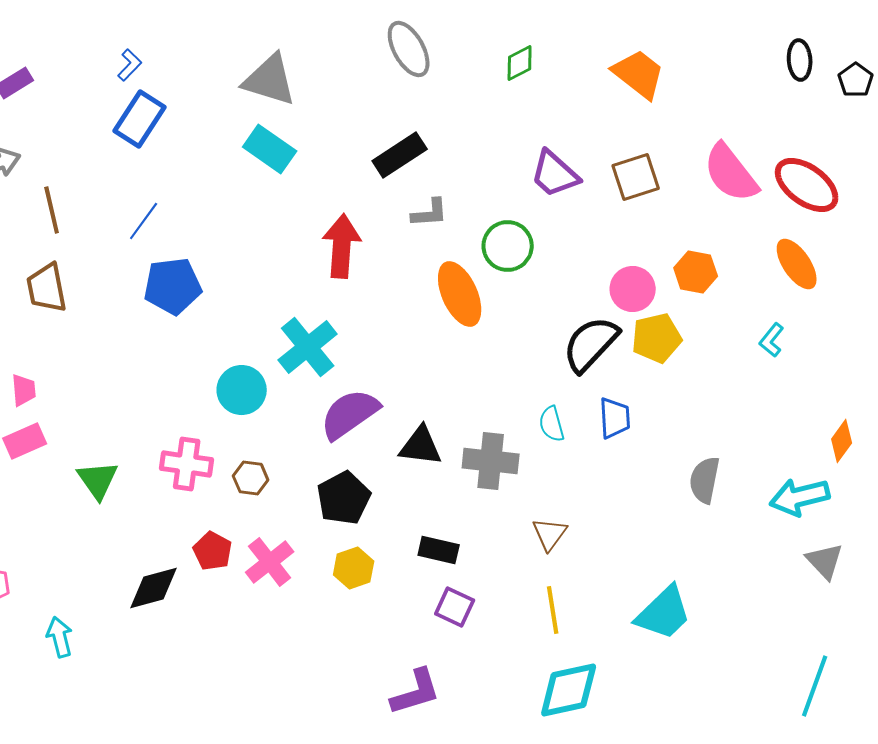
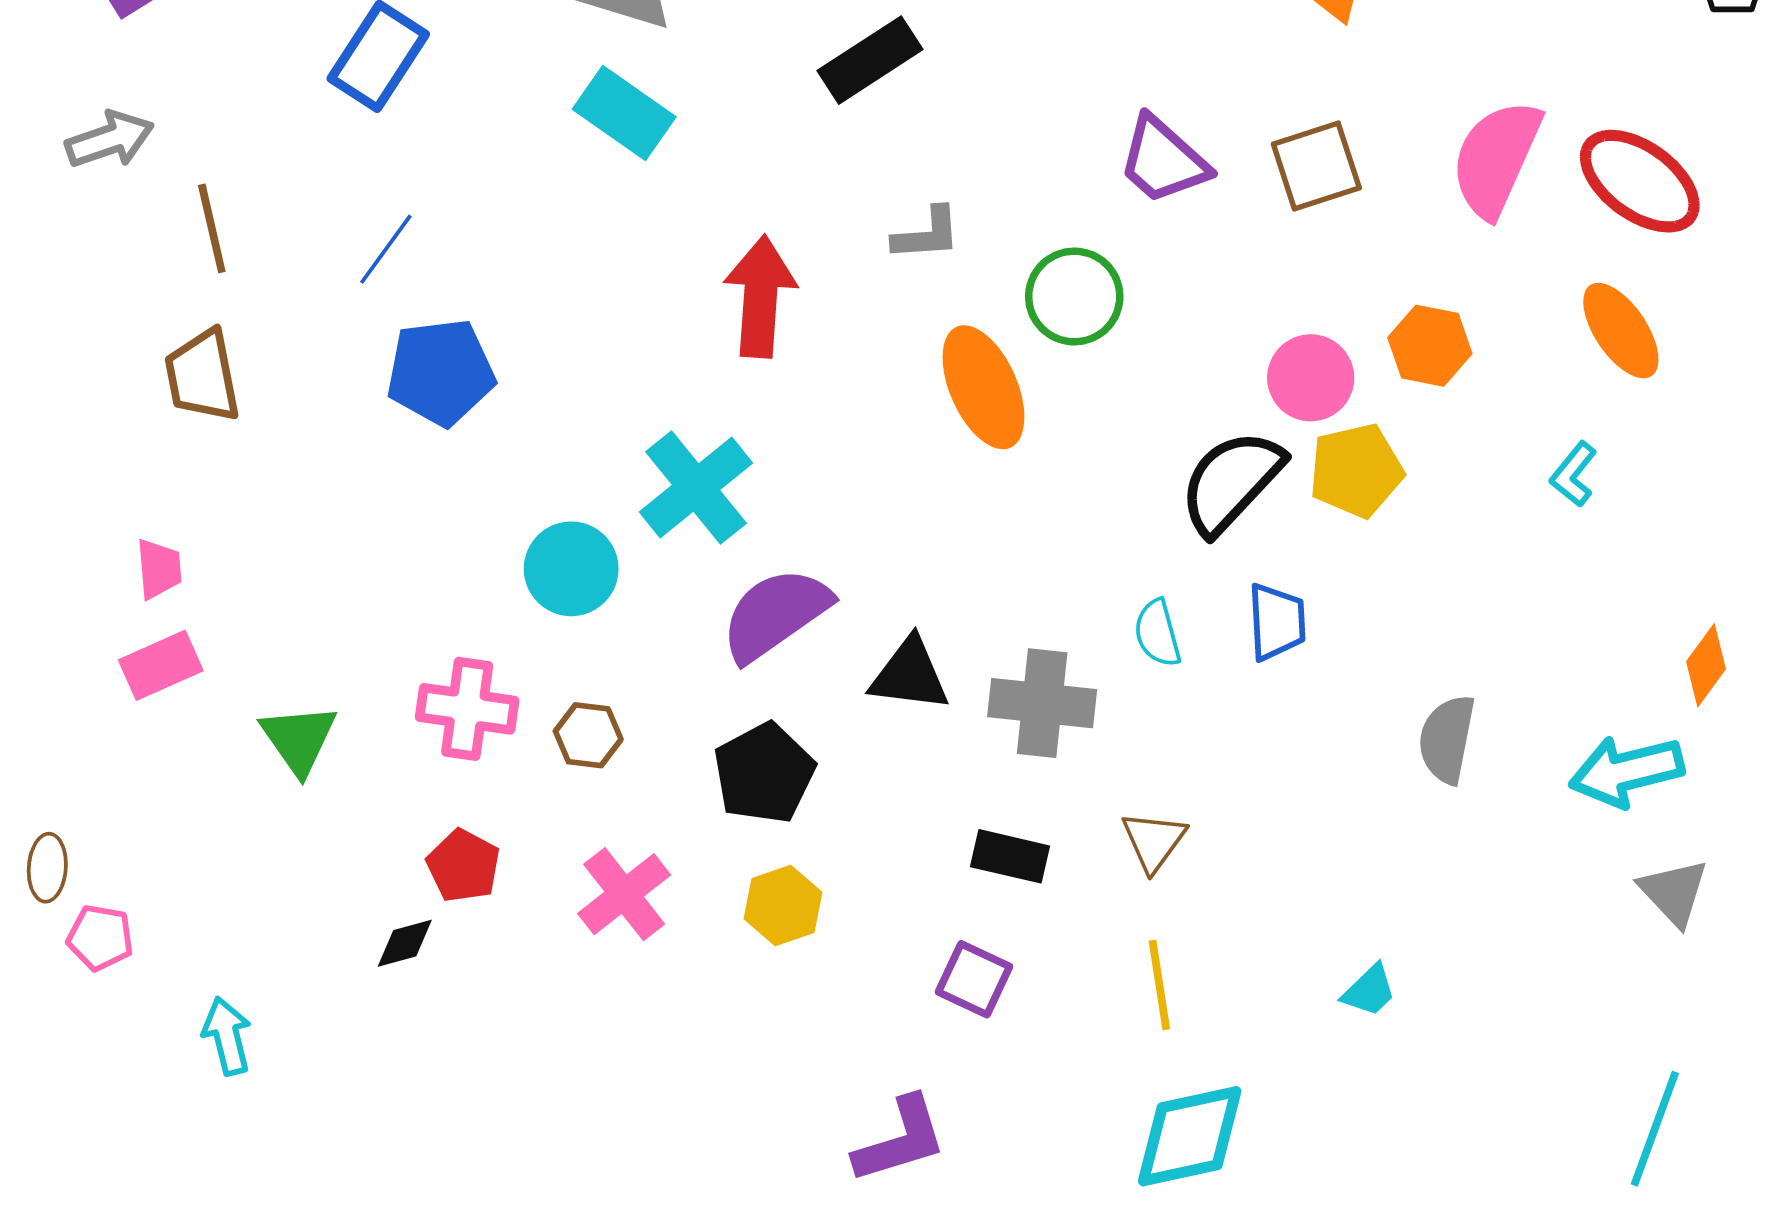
black rectangle: (400, 155) -> (870, 60), moved
pink semicircle: (731, 173) -> (1496, 158), turned 62
black rectangle: (439, 550) -> (1010, 856), moved
red pentagon: (213, 551) -> (463, 866), moved
black diamond: (154, 588) -> (405, 943), size x0.6
cyan trapezoid: (664, 613) -> (1369, 991), size x0.5

